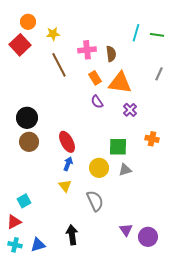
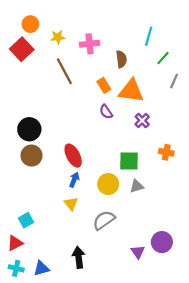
green line: (157, 35) -> (163, 58), moved, turned -56
pink cross: (87, 50) -> (90, 44), moved
gray semicircle: (95, 201) -> (104, 220), turned -100
purple circle: (148, 237) -> (162, 242), moved

